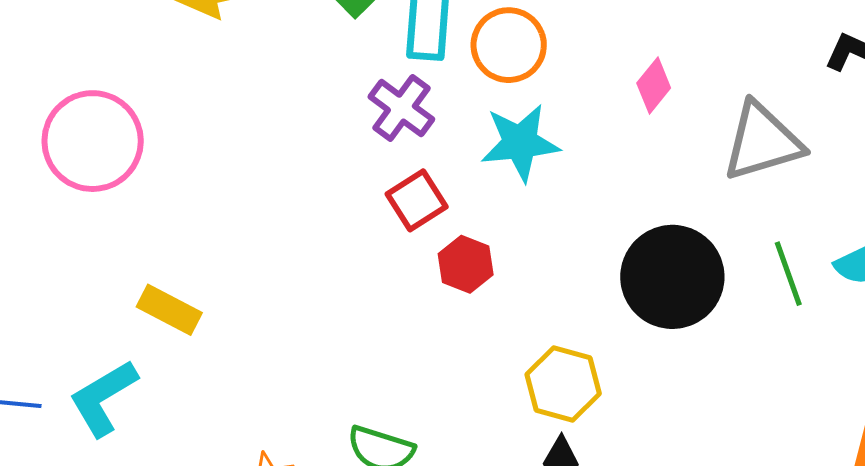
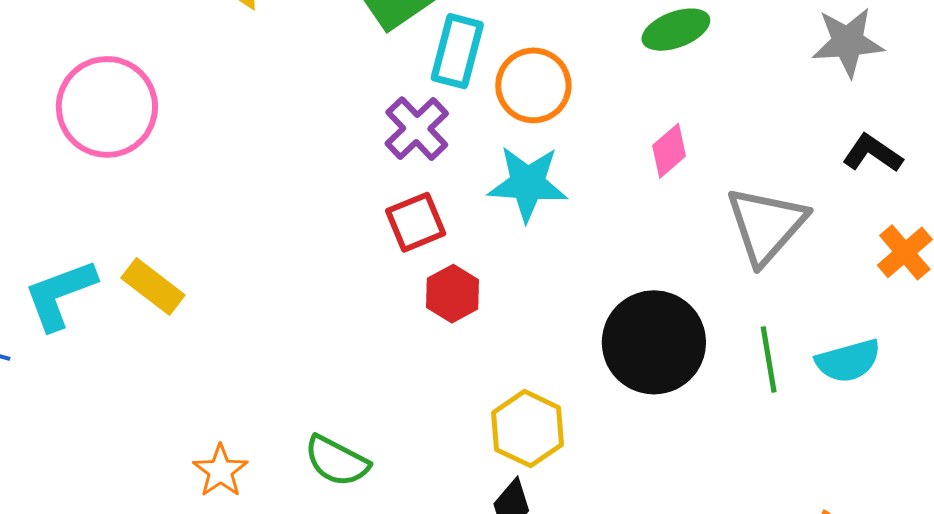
gray triangle: (762, 142) -> (766, 225), turned -42
cyan L-shape: (103, 398) -> (60, 294), moved

